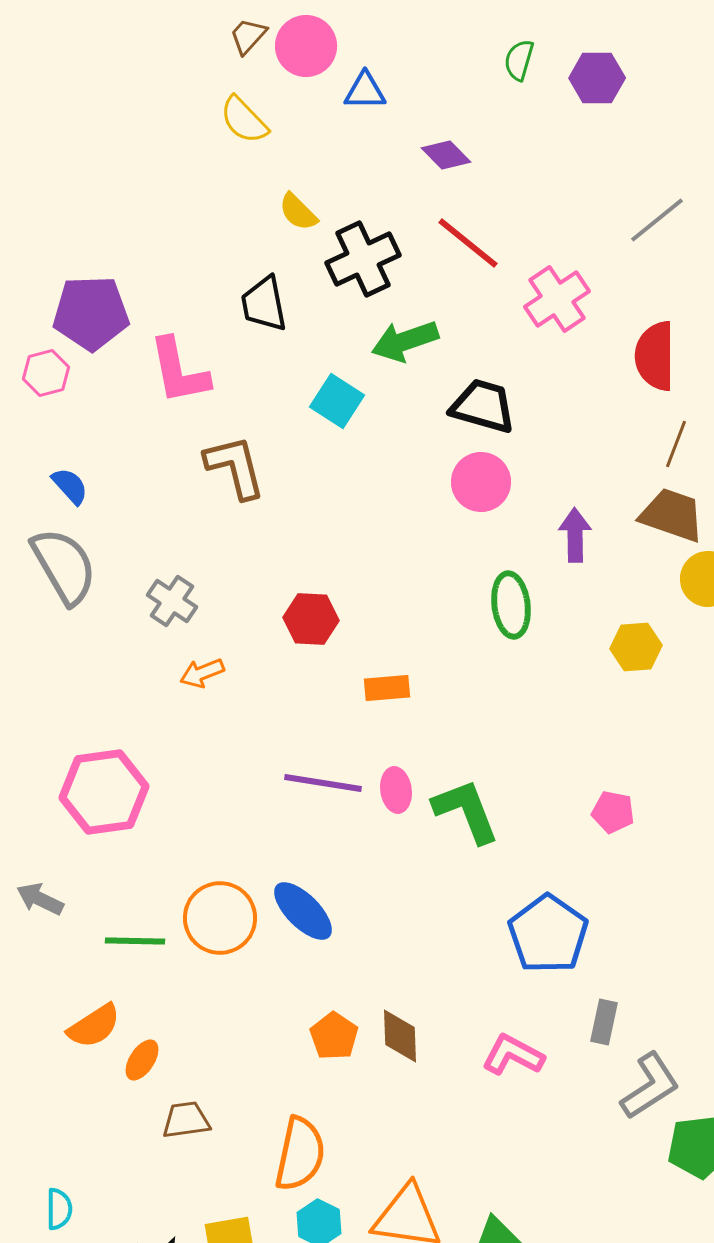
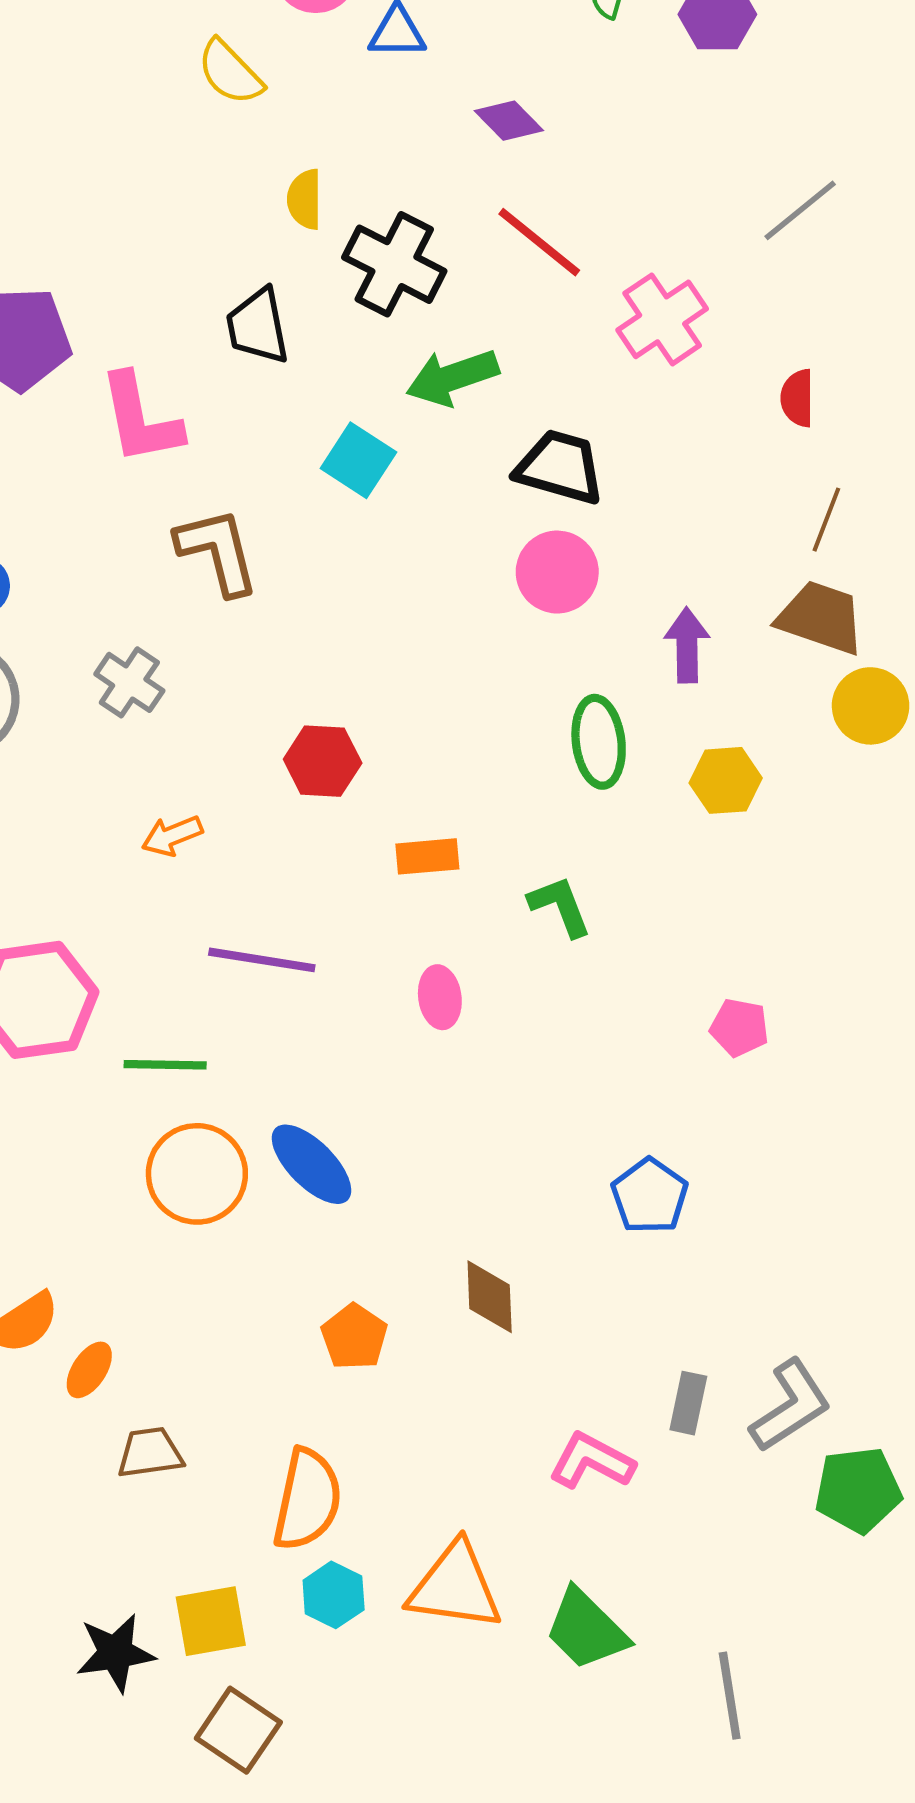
yellow semicircle: (298, 212) -> (305, 199), turned 45
black cross: (363, 259) -> (394, 264), turned -38
red semicircle: (655, 356) -> (797, 398), size x0.6
gray cross: (172, 601) -> (129, 682), moved
yellow hexagon: (636, 647) -> (726, 780), moved
purple line: (323, 783) -> (262, 960), moved
green L-shape: (466, 811) -> (560, 906), moved, size x0.7
blue pentagon: (548, 934) -> (650, 1196), size x0.7
green line: (135, 941) -> (165, 1065), moved
gray rectangle: (604, 1022) -> (688, 1403), moved
brown diamond: (400, 1036) -> (490, 1297), moved
pink L-shape: (513, 1055) -> (592, 1461), moved

